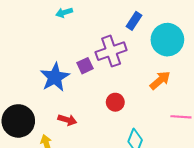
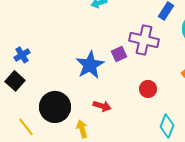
purple cross: (111, 51) -> (144, 40), turned 32

